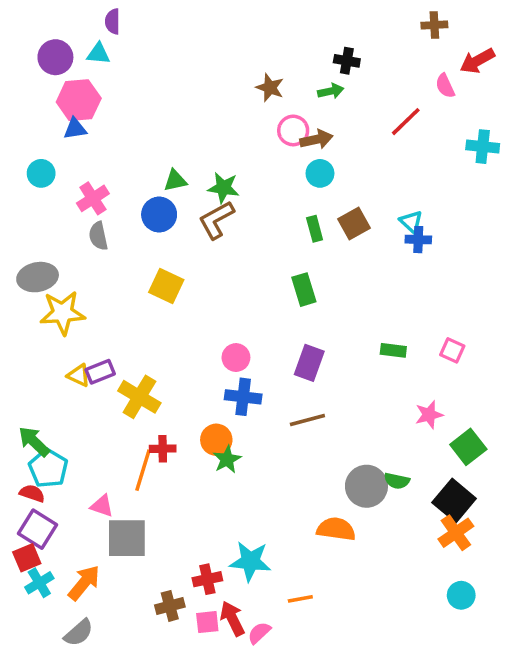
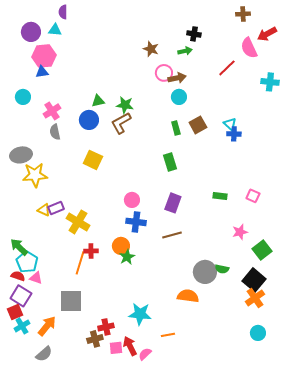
pink semicircle: (445, 86) -> (249, 48), size x1.5
pink triangle: (102, 506) -> (36, 278), moved
red cross: (207, 579) -> (106, 327), moved

